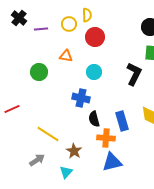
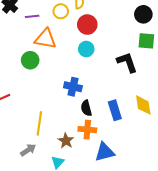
orange triangle: (66, 56) -> (45, 39), moved, size x1.6
cyan circle: (94, 72) -> (86, 49), moved
black L-shape: (134, 74) -> (127, 62), turned -45
yellow line: (48, 134) -> (39, 123), turned 65
orange cross: (106, 138) -> (87, 130), moved

